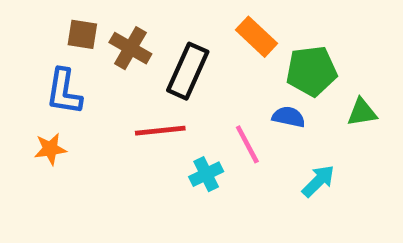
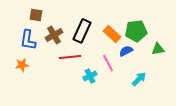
orange rectangle: (256, 37) -> (112, 34), moved
brown cross: (130, 48) -> (54, 35), moved, turned 30
blue semicircle: (289, 117) -> (126, 51), turned -40

